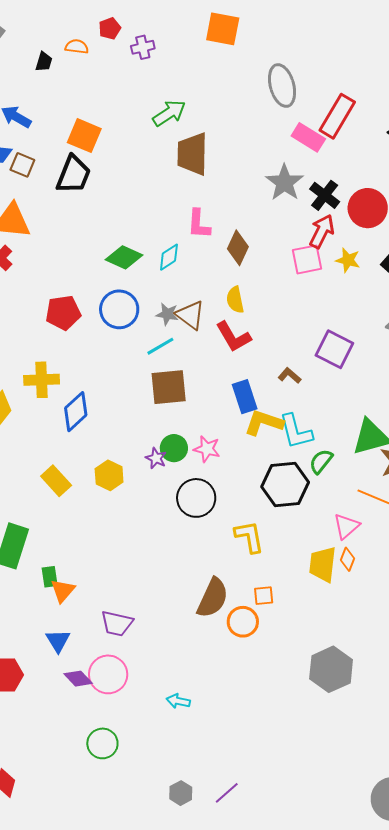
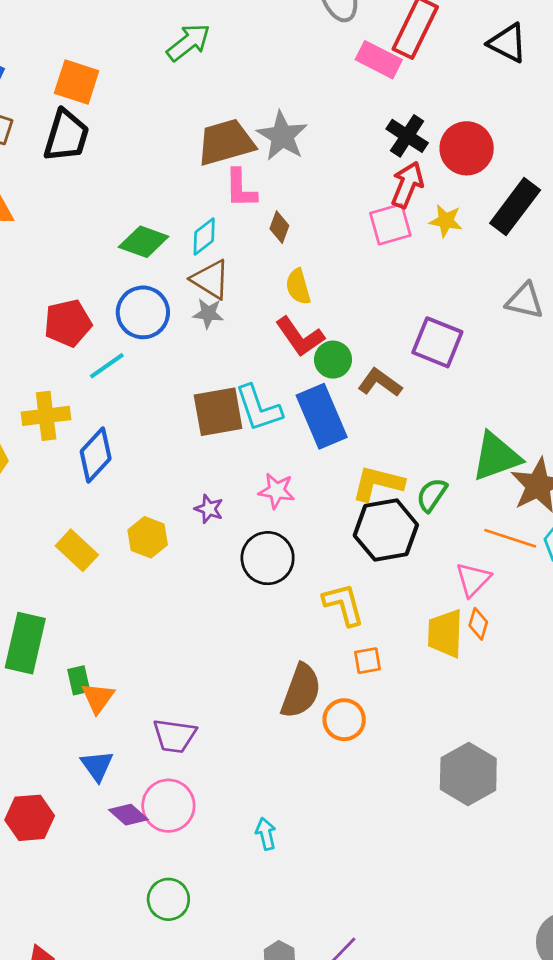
brown trapezoid: (192, 154) -> (226, 142), moved, turned 78
gray star: (285, 183) -> (282, 136), moved
brown diamond: (238, 248) -> (279, 227), moved, size x0.7
brown triangle: (190, 315) -> (211, 279), moved
cyan line: (160, 346) -> (107, 366), moved
brown L-shape: (290, 375) -> (380, 383), size x1.4
blue rectangle: (245, 397) -> (322, 416), size x1.4
yellow L-shape: (264, 423) -> (378, 483), moved
cyan L-shape: (296, 431) -> (259, 408), moved
green circle: (174, 448) -> (333, 360), moved
orange square: (264, 596) -> (367, 661), moved
cyan arrow: (178, 701) -> (266, 834), turned 70

